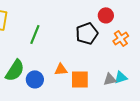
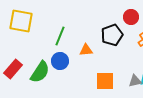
orange triangle: (61, 69) -> (86, 50), moved
blue circle: (35, 79) -> (60, 61), moved

